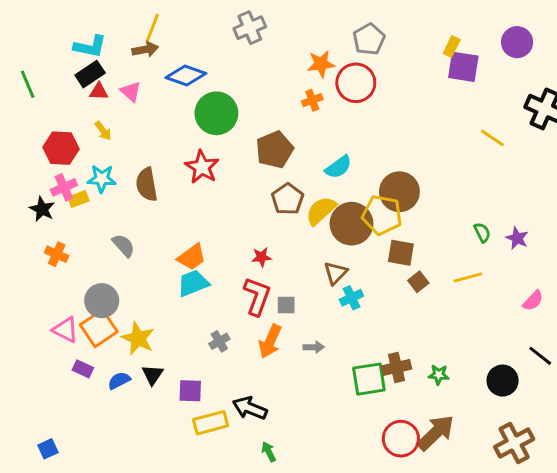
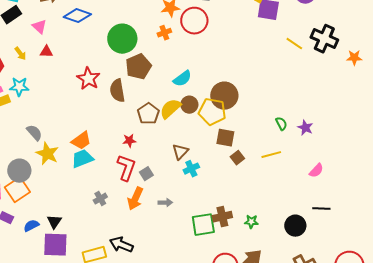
red triangle: (99, 92) -> (46, 52), moved
green circle: (216, 113) -> (122, 39), moved
yellow line: (492, 138) -> (294, 44), moved
brown semicircle: (147, 184) -> (117, 91), moved
brown pentagon: (288, 199) -> (148, 114), moved
brown circle: (351, 224) -> (189, 105), moved, size x0.6
gray square: (286, 305) -> (146, 174), turned -32
yellow star: (138, 338) -> (47, 154), moved
black line: (540, 356) -> (321, 209), turned -36
purple square: (190, 391) -> (55, 245), moved, size x1.5

